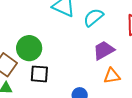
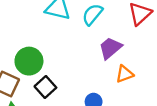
black square: (39, 74) -> (45, 87), turned -36

